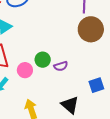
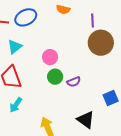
pink circle: (25, 70) -> (50, 57), moved

